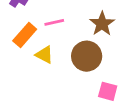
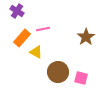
brown star: (102, 24) -> (86, 37), moved
brown circle: (87, 56) -> (58, 72), moved

